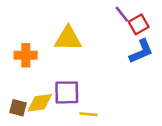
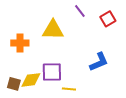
purple line: (122, 14) -> (80, 11), moved
blue L-shape: (141, 51) -> (99, 62), moved

